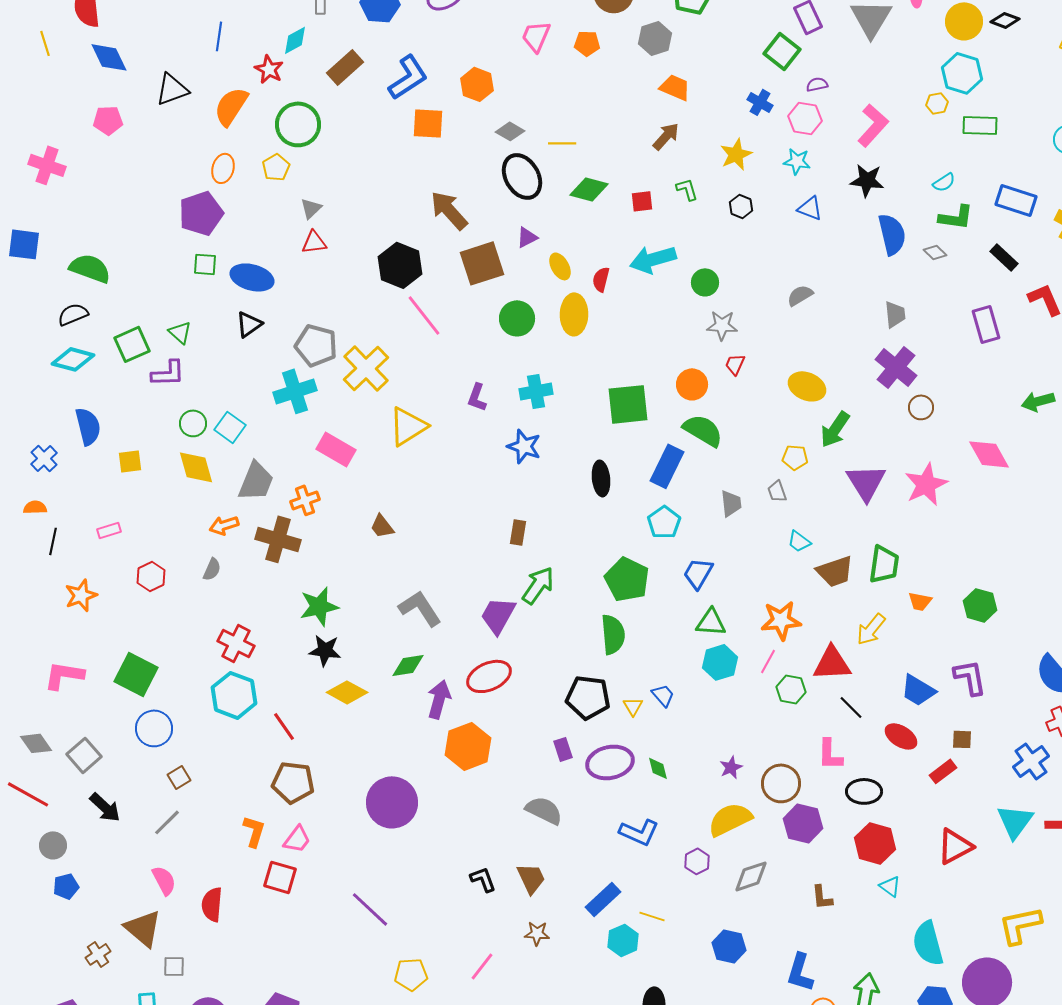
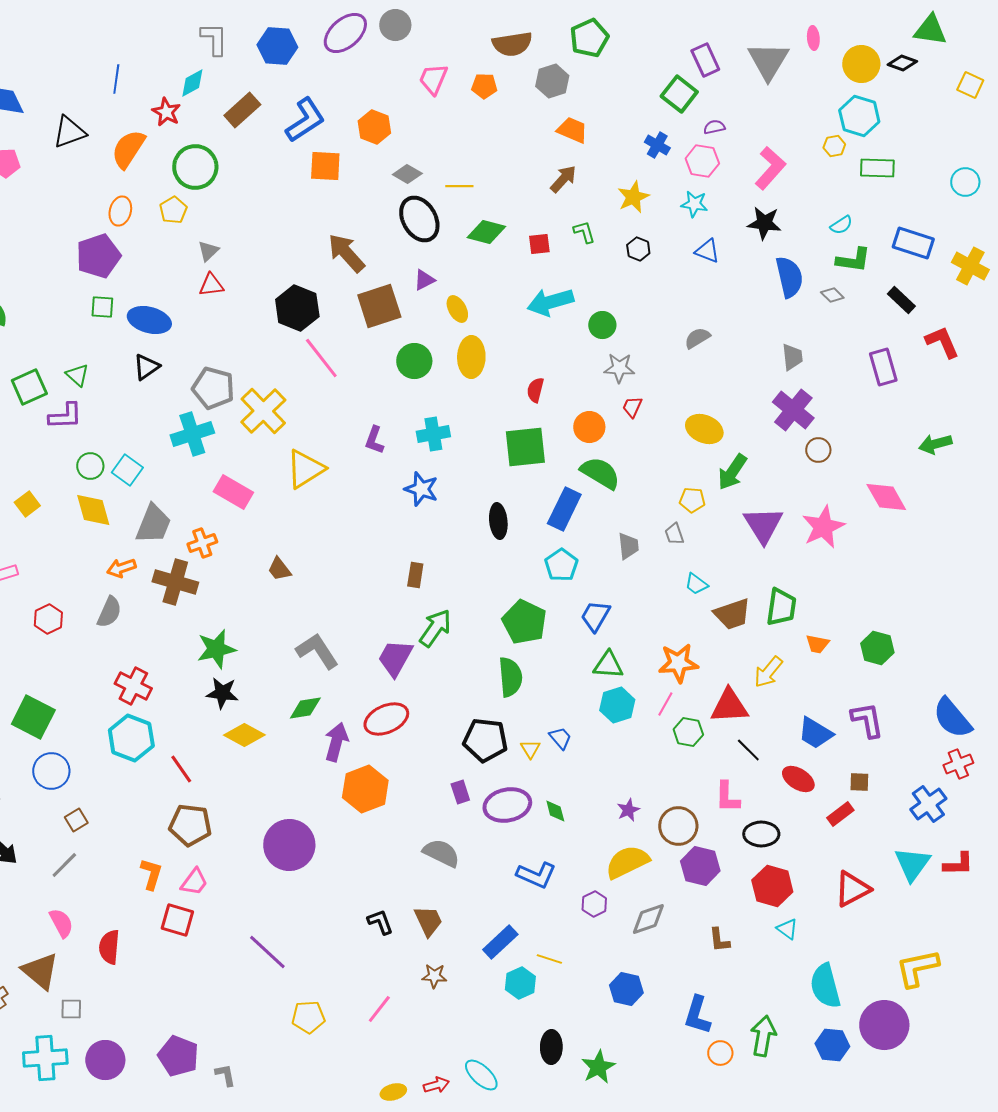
red semicircle: (601, 279) -> (535, 390), moved
yellow square: (130, 461) -> (27, 504), turned -30
gray semicircle: (212, 569) -> (109, 612), size x1.4

